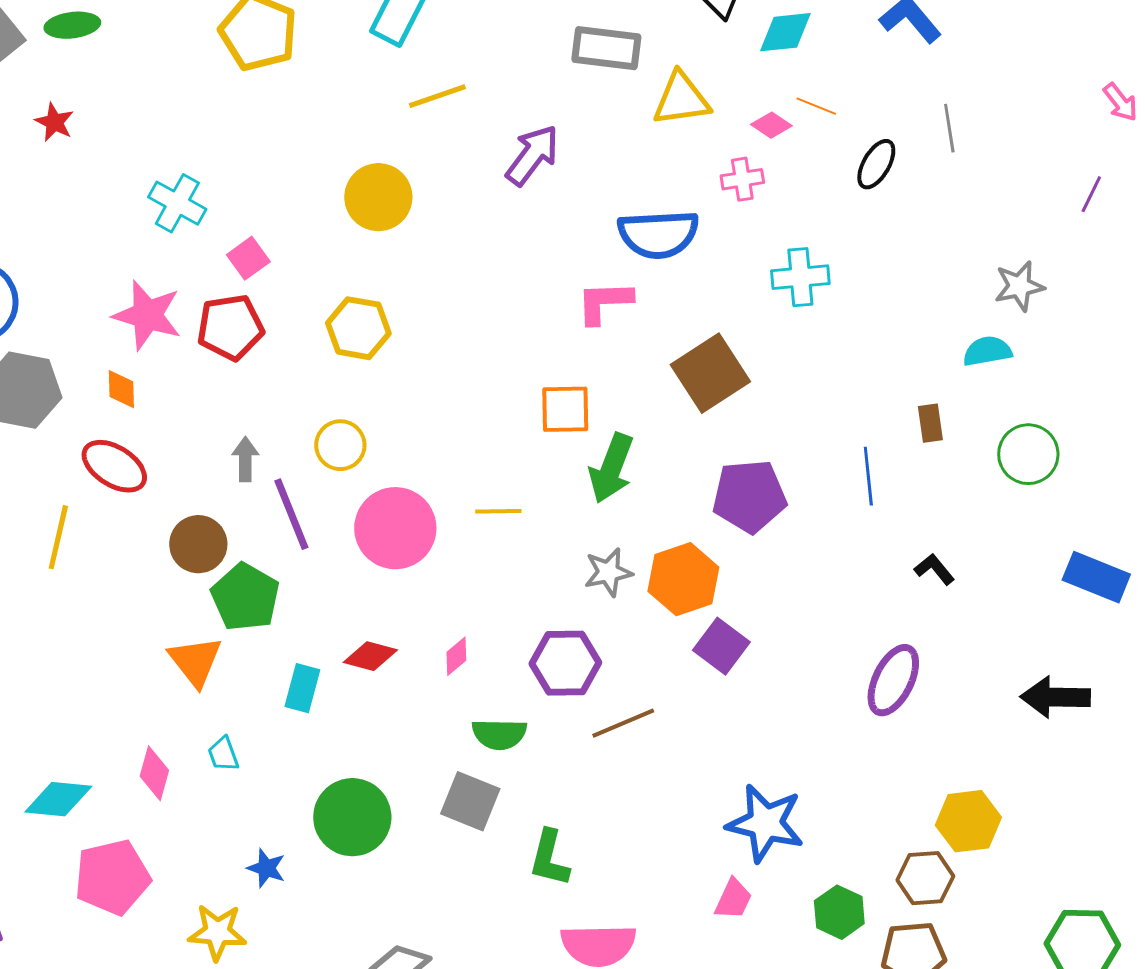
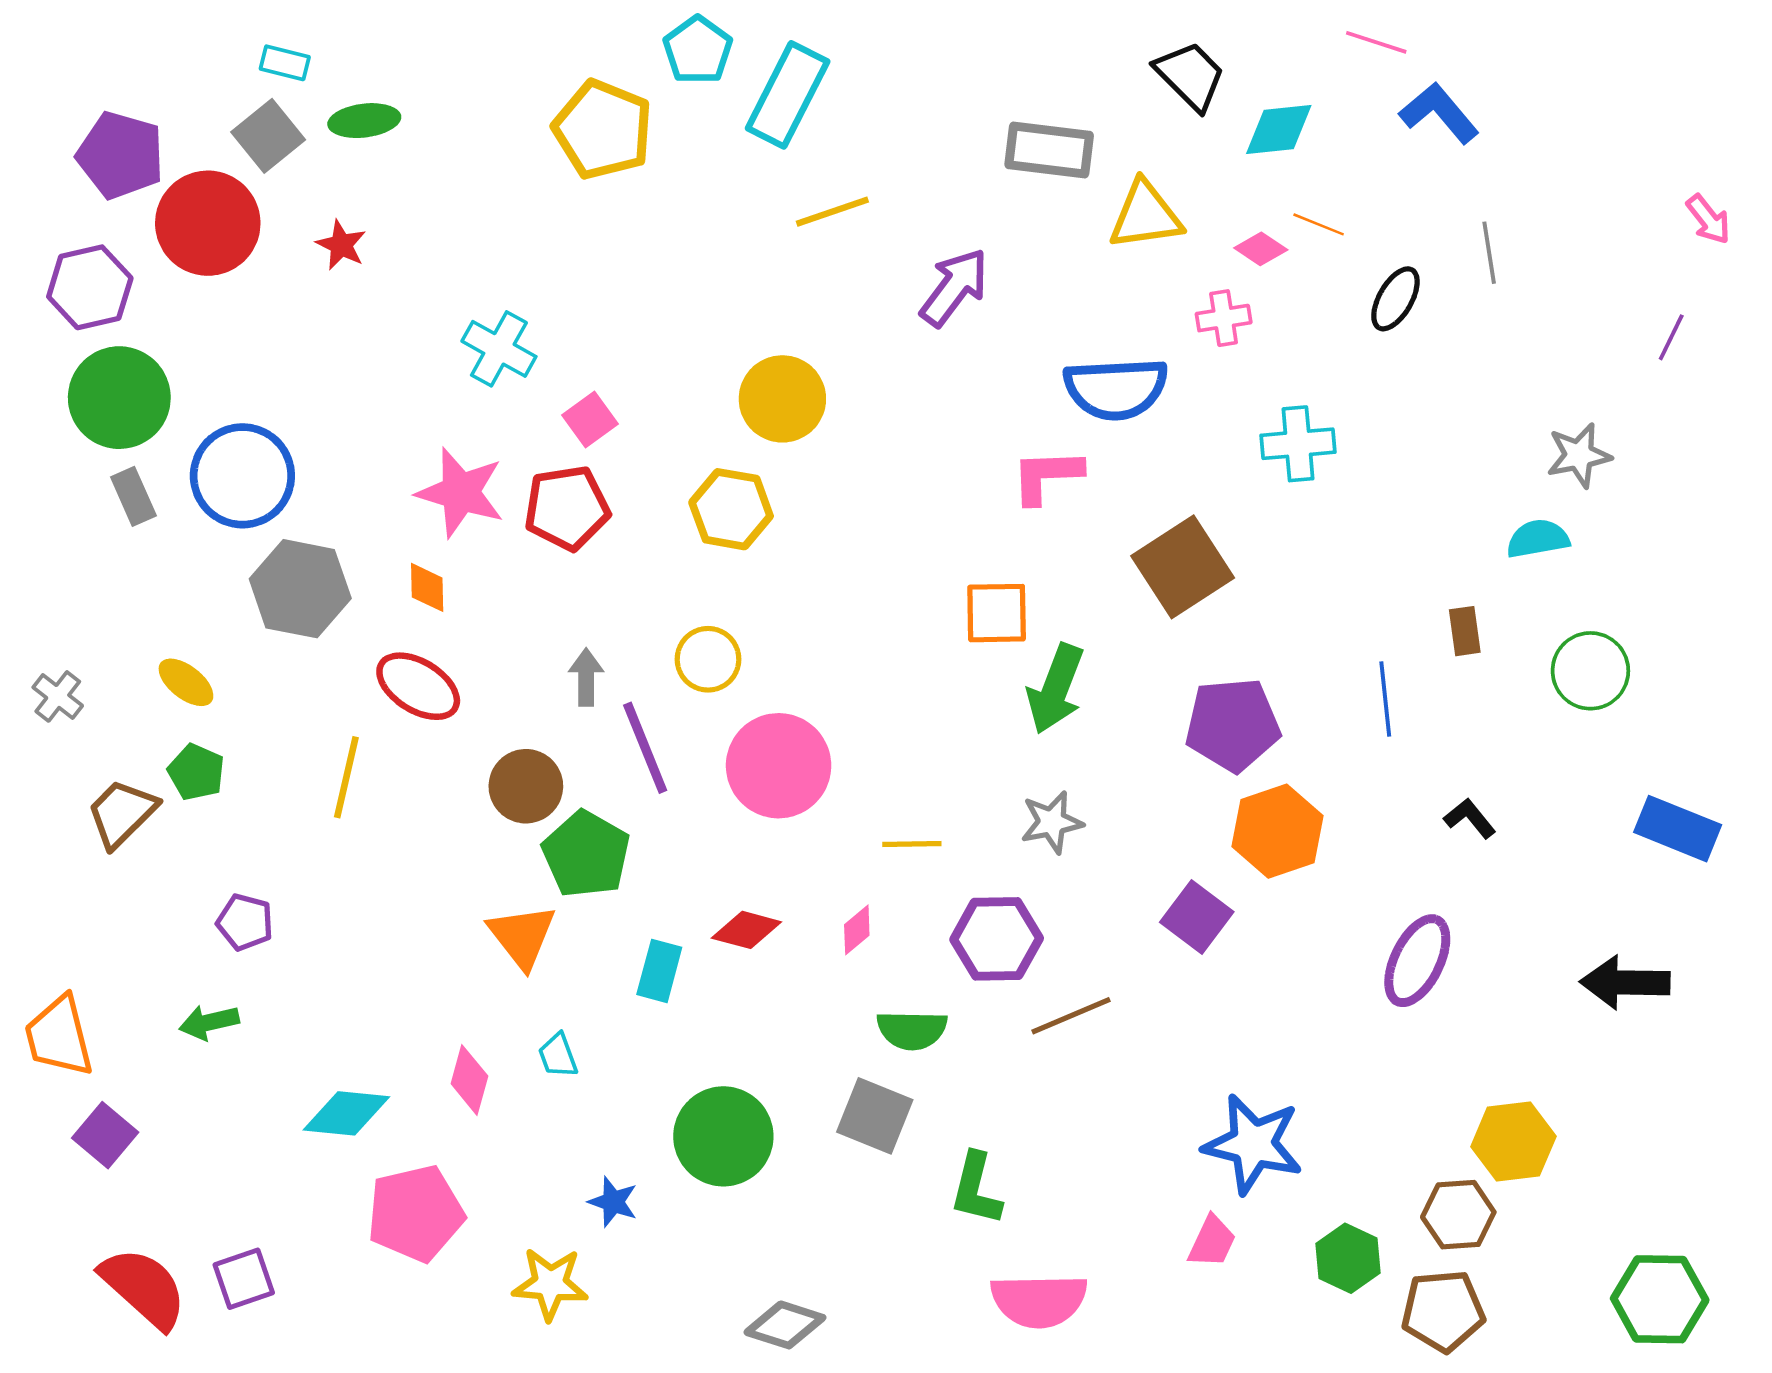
yellow circle: (378, 197) -> (782, 399), moved
yellow line: (498, 511) -> (912, 844), moved
orange hexagon: (683, 579) -> (1277, 831), moved

